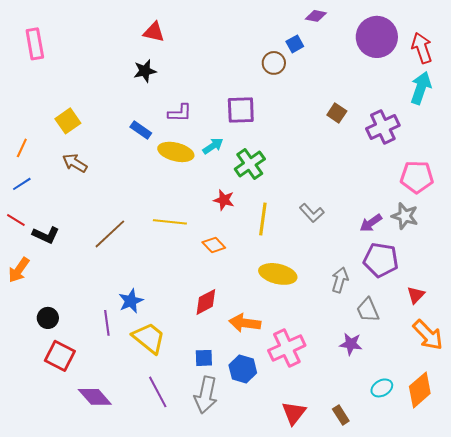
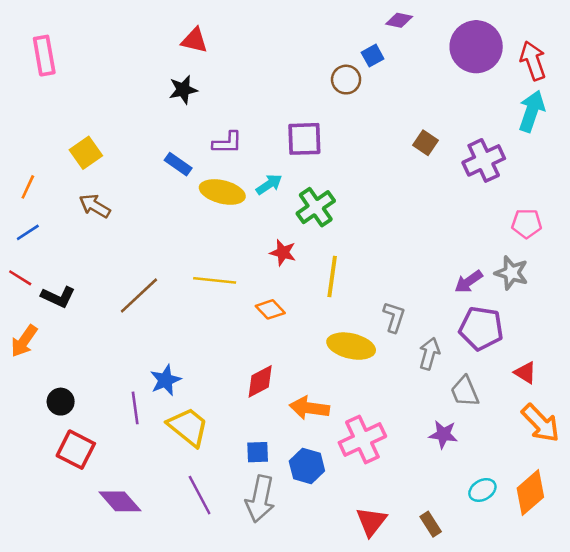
pink pentagon: (417, 177) -> (527, 224), size x0.7
gray L-shape: (312, 213) -> (394, 317), moved, turned -120
red triangle: (416, 295) -> (525, 373), turned -42

